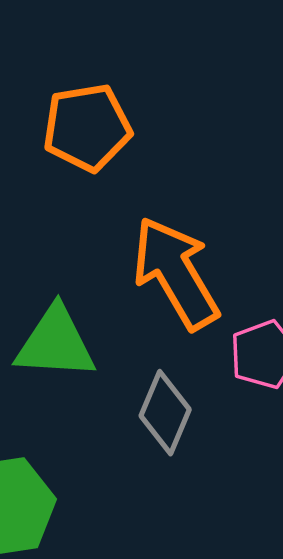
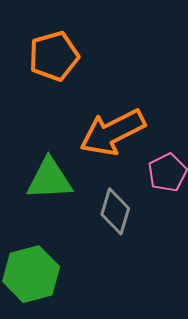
orange arrow: (176, 273) -> (113, 132), turned -80

